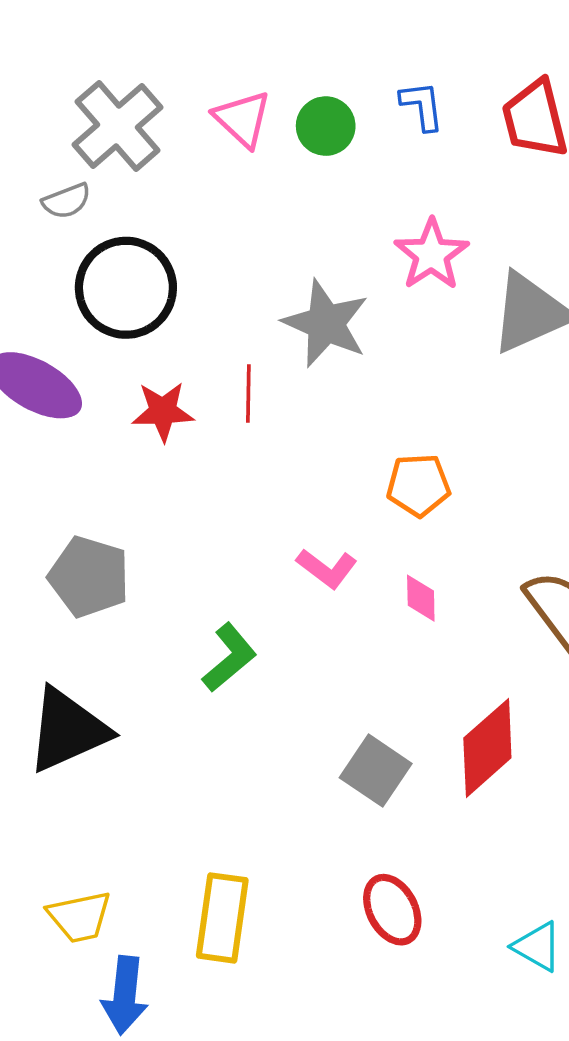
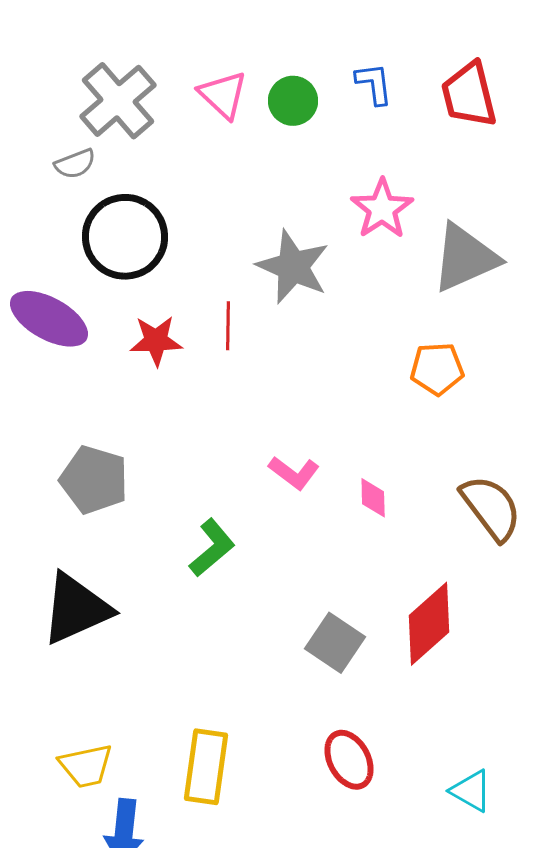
orange pentagon: (418, 485) -> (437, 369), moved

